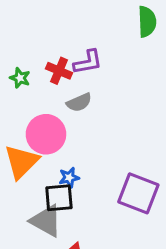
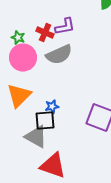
gray semicircle: (79, 102) -> (59, 55), size x1.5
pink circle: (46, 134) -> (23, 58), moved

